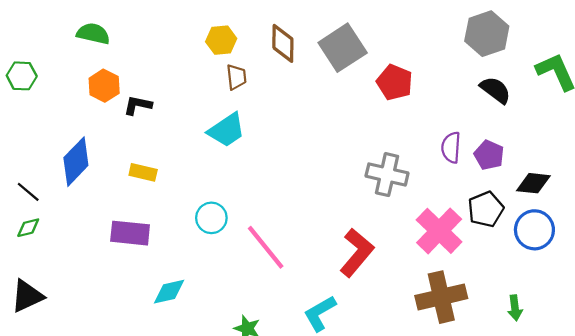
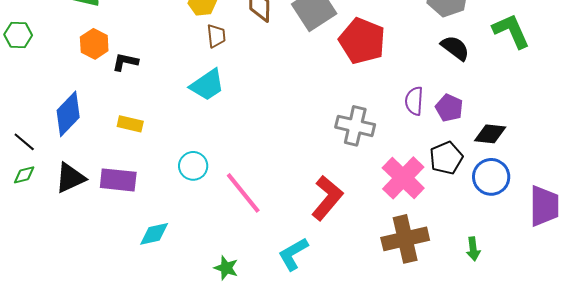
red pentagon: (395, 82) -> (362, 41), size x1.4
black triangle: (27, 296) -> (70, 178), moved

